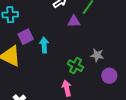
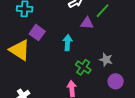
purple square: (26, 37) -> (37, 33), turned -35
cyan arrow: (44, 45) -> (67, 43), moved

